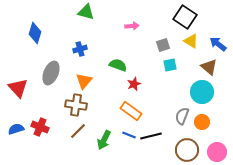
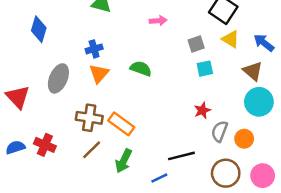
orange triangle: (84, 81) -> (99, 74), moved
red star: (134, 84) -> (202, 110), moved
cyan circle: (202, 92) -> (259, 102), moved
orange rectangle: (131, 111) -> (121, 124), moved
blue line: (129, 135) -> (159, 178), moved, turned -48

